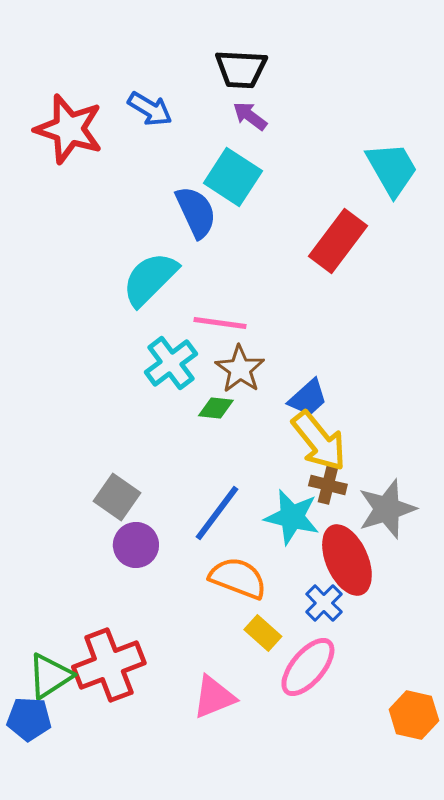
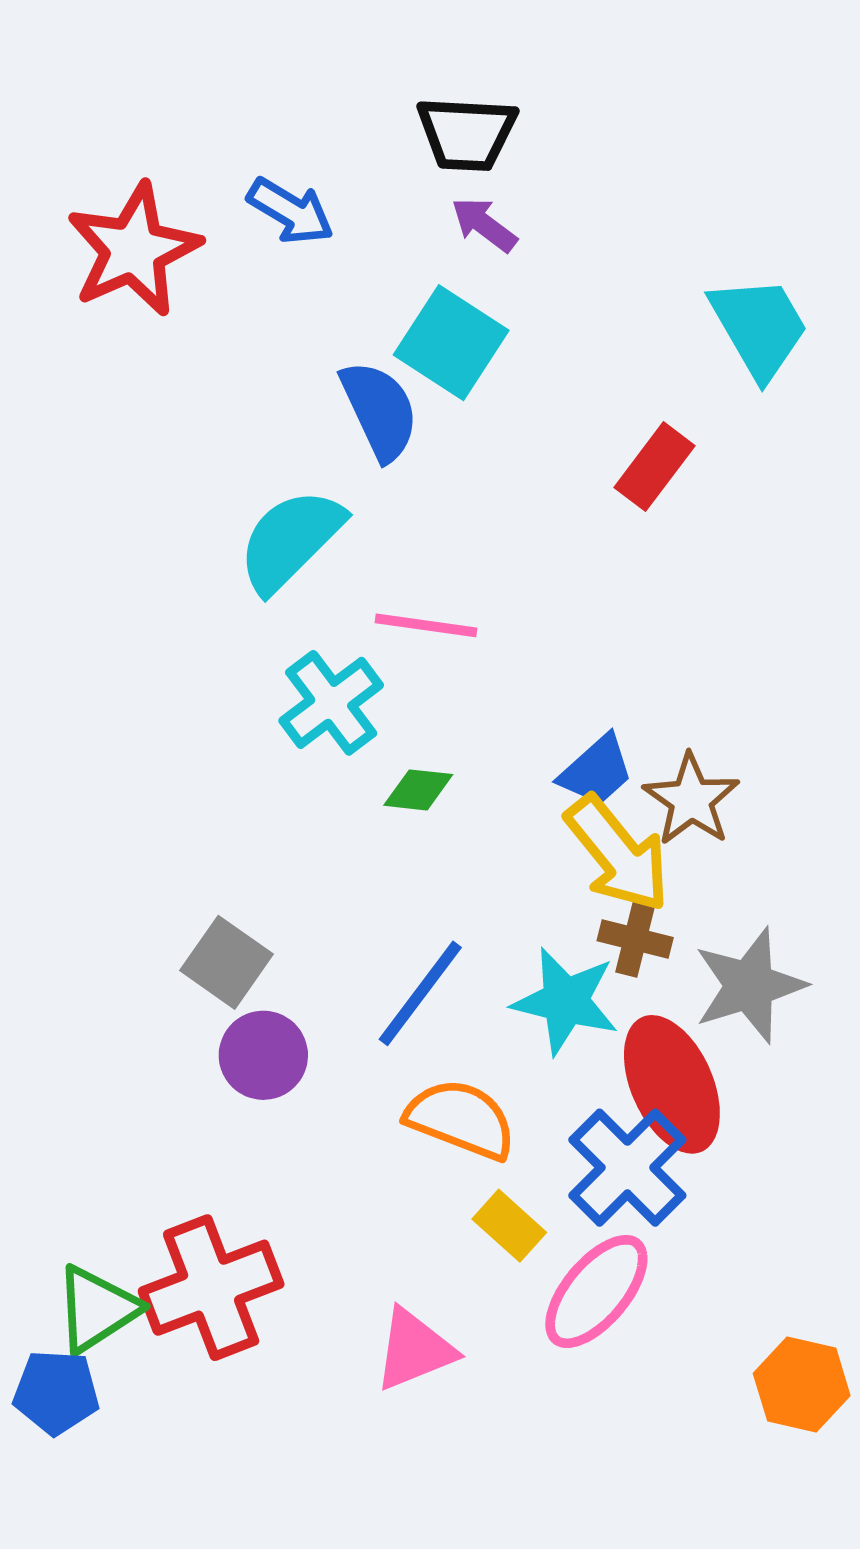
red star: (69, 129) -> (134, 250), turned 30
red rectangle: (338, 241) -> (655, 467), size x0.7
brown star: (240, 369) -> (691, 800), moved
blue cross: (324, 603) -> (627, 1168), size x1.6

